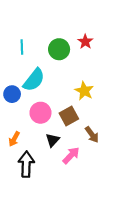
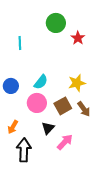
green circle: (59, 49) -> (56, 23), moved
cyan semicircle: (34, 80) -> (41, 82), moved, size x0.7
yellow star: (84, 91) -> (77, 83), turned 30
brown arrow: (92, 135) -> (84, 109), moved

